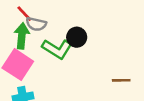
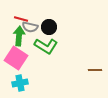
red line: (24, 14) -> (21, 19), turned -32
black circle: (77, 37) -> (49, 27), moved

